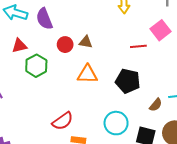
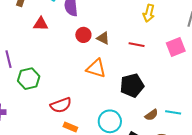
red line: (138, 46) -> (137, 45), moved
green hexagon: (36, 66) -> (29, 79), moved
black pentagon: (128, 81) -> (132, 85), turned 30

